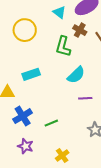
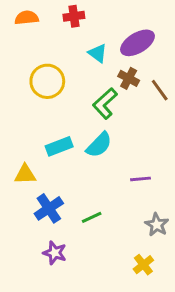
green L-shape: (63, 46) -> (105, 103), turned 35
cyan semicircle: (76, 75) -> (99, 145), moved
yellow cross: (62, 156) -> (143, 265), moved

